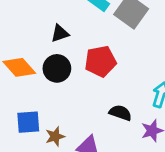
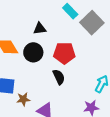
black semicircle: (120, 113) -> (59, 77), moved, turned 35

